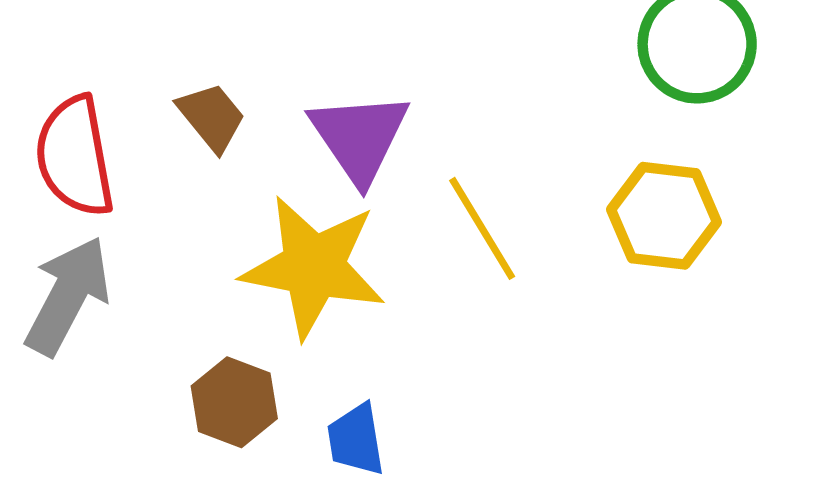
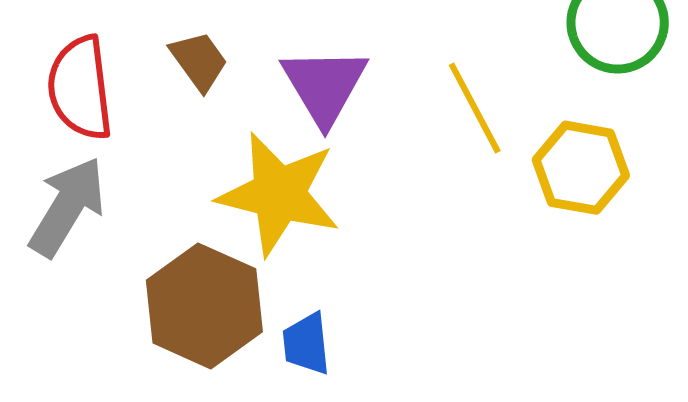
yellow line: (482, 228) -> (475, 108), moved
brown hexagon: (234, 402) -> (204, 306), size x1.6

